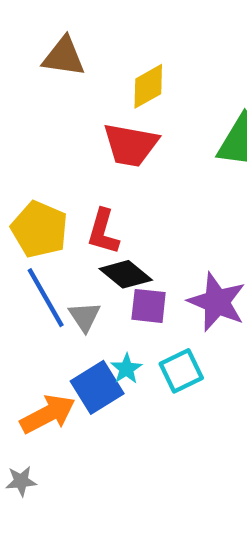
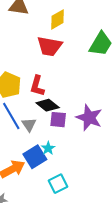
cyan square: (181, 371) -> (58, 184), moved

